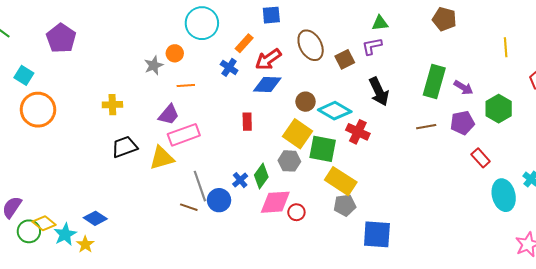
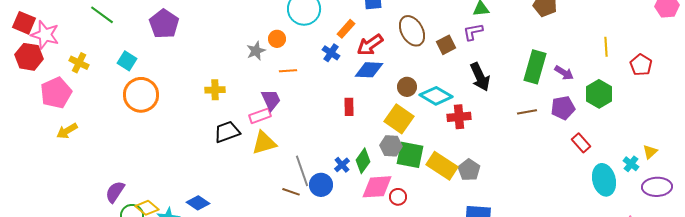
yellow line: (506, 47) -> (606, 47), moved
purple trapezoid: (169, 115) -> (271, 100), turned -65
red cross: (358, 132) -> (459, 117), turned -30
pink rectangle: (184, 135) -> (260, 116), moved, size x0.7
green square: (323, 149) -> (410, 155), moved
gray pentagon: (345, 205) -> (469, 170), moved, turned -30

